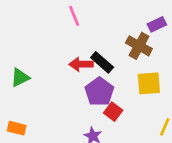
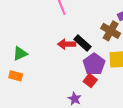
purple pentagon: (99, 92) -> (94, 64), moved
orange rectangle: (17, 128) -> (16, 76), moved

